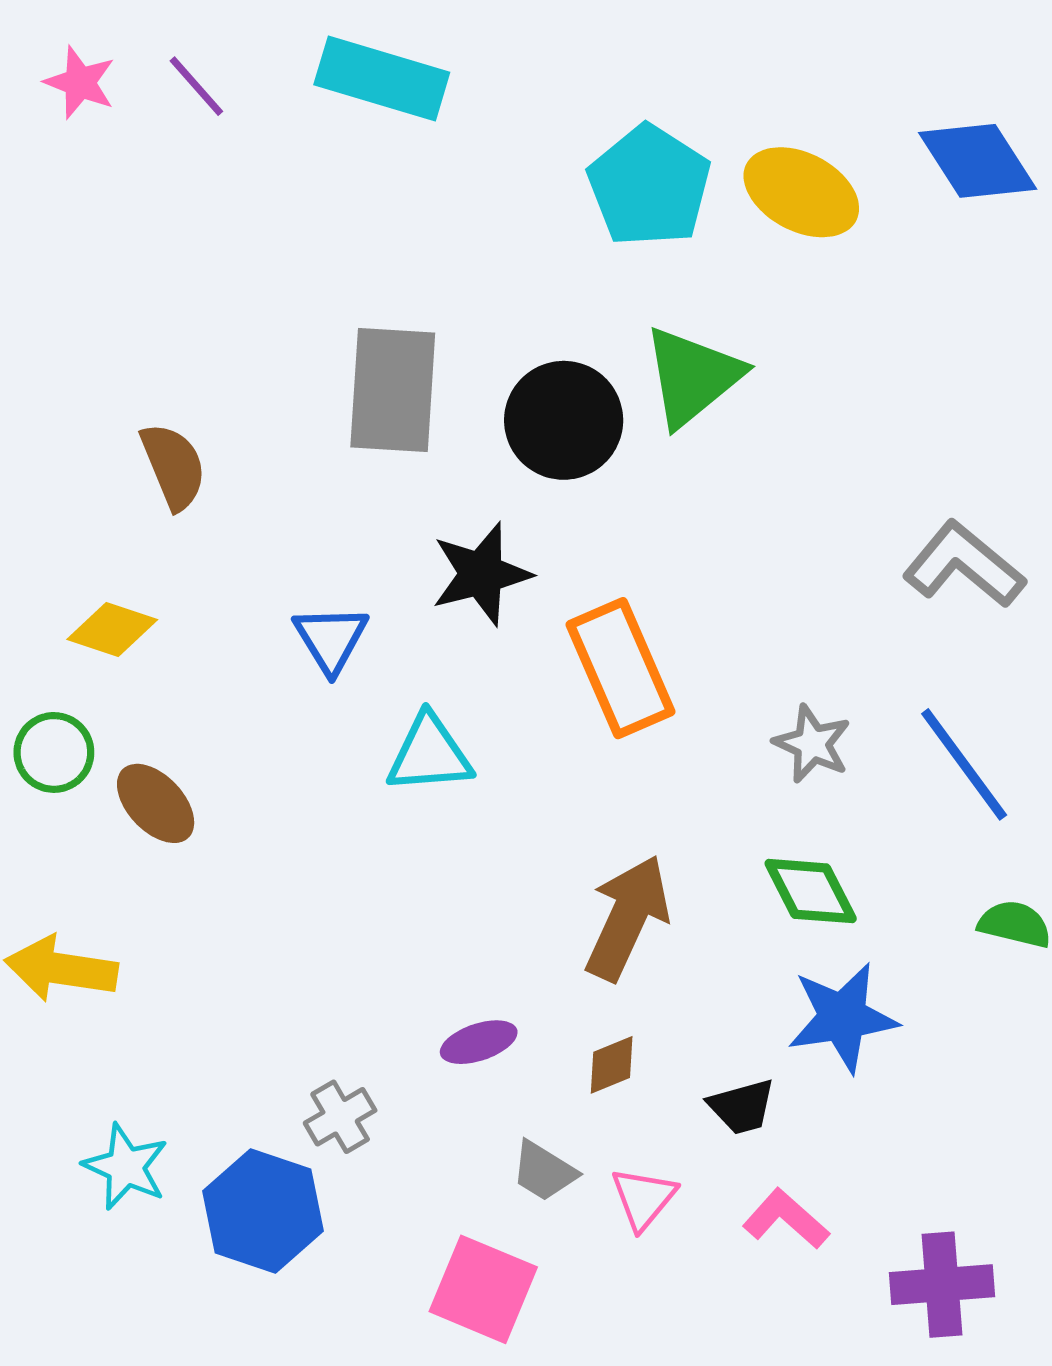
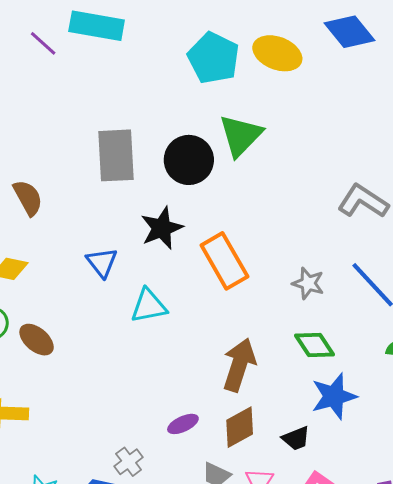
purple line: (196, 86) -> (43, 43), moved
brown diamond: (612, 1065) -> (240, 427), size x1.6

